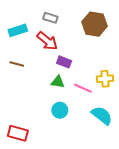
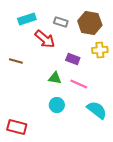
gray rectangle: (50, 18) -> (61, 22), moved
cyan rectangle: (18, 30) -> (27, 19), moved
purple rectangle: (64, 62) -> (73, 59), moved
yellow cross: (105, 79) -> (100, 50), moved

